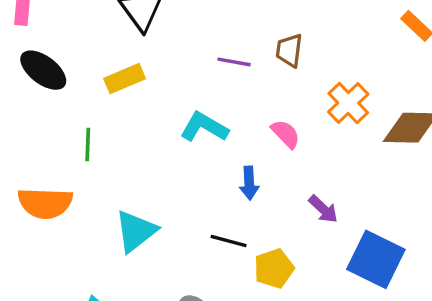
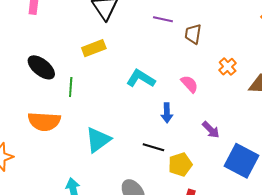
purple line: (234, 62) -> (163, 19), moved
black ellipse: (43, 70) -> (41, 67), moved
orange cross: (348, 103) -> (228, 67), size x0.7

